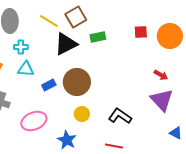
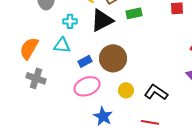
cyan cross: (21, 47) -> (70, 21), moved
yellow circle: (82, 114) -> (126, 90), moved
pink ellipse: (34, 121) -> (87, 86), moved

